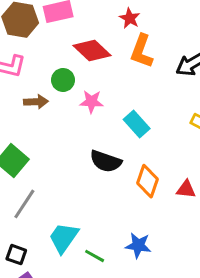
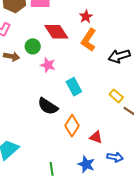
blue star: (138, 245) -> (86, 164), moved
green line: (95, 256) -> (52, 169), moved, turned 40

